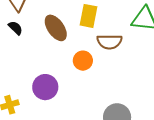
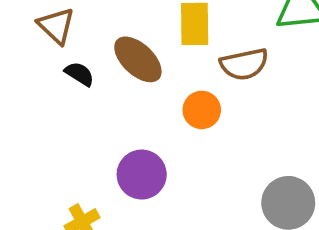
black semicircle: (15, 28) -> (79, 74), moved

